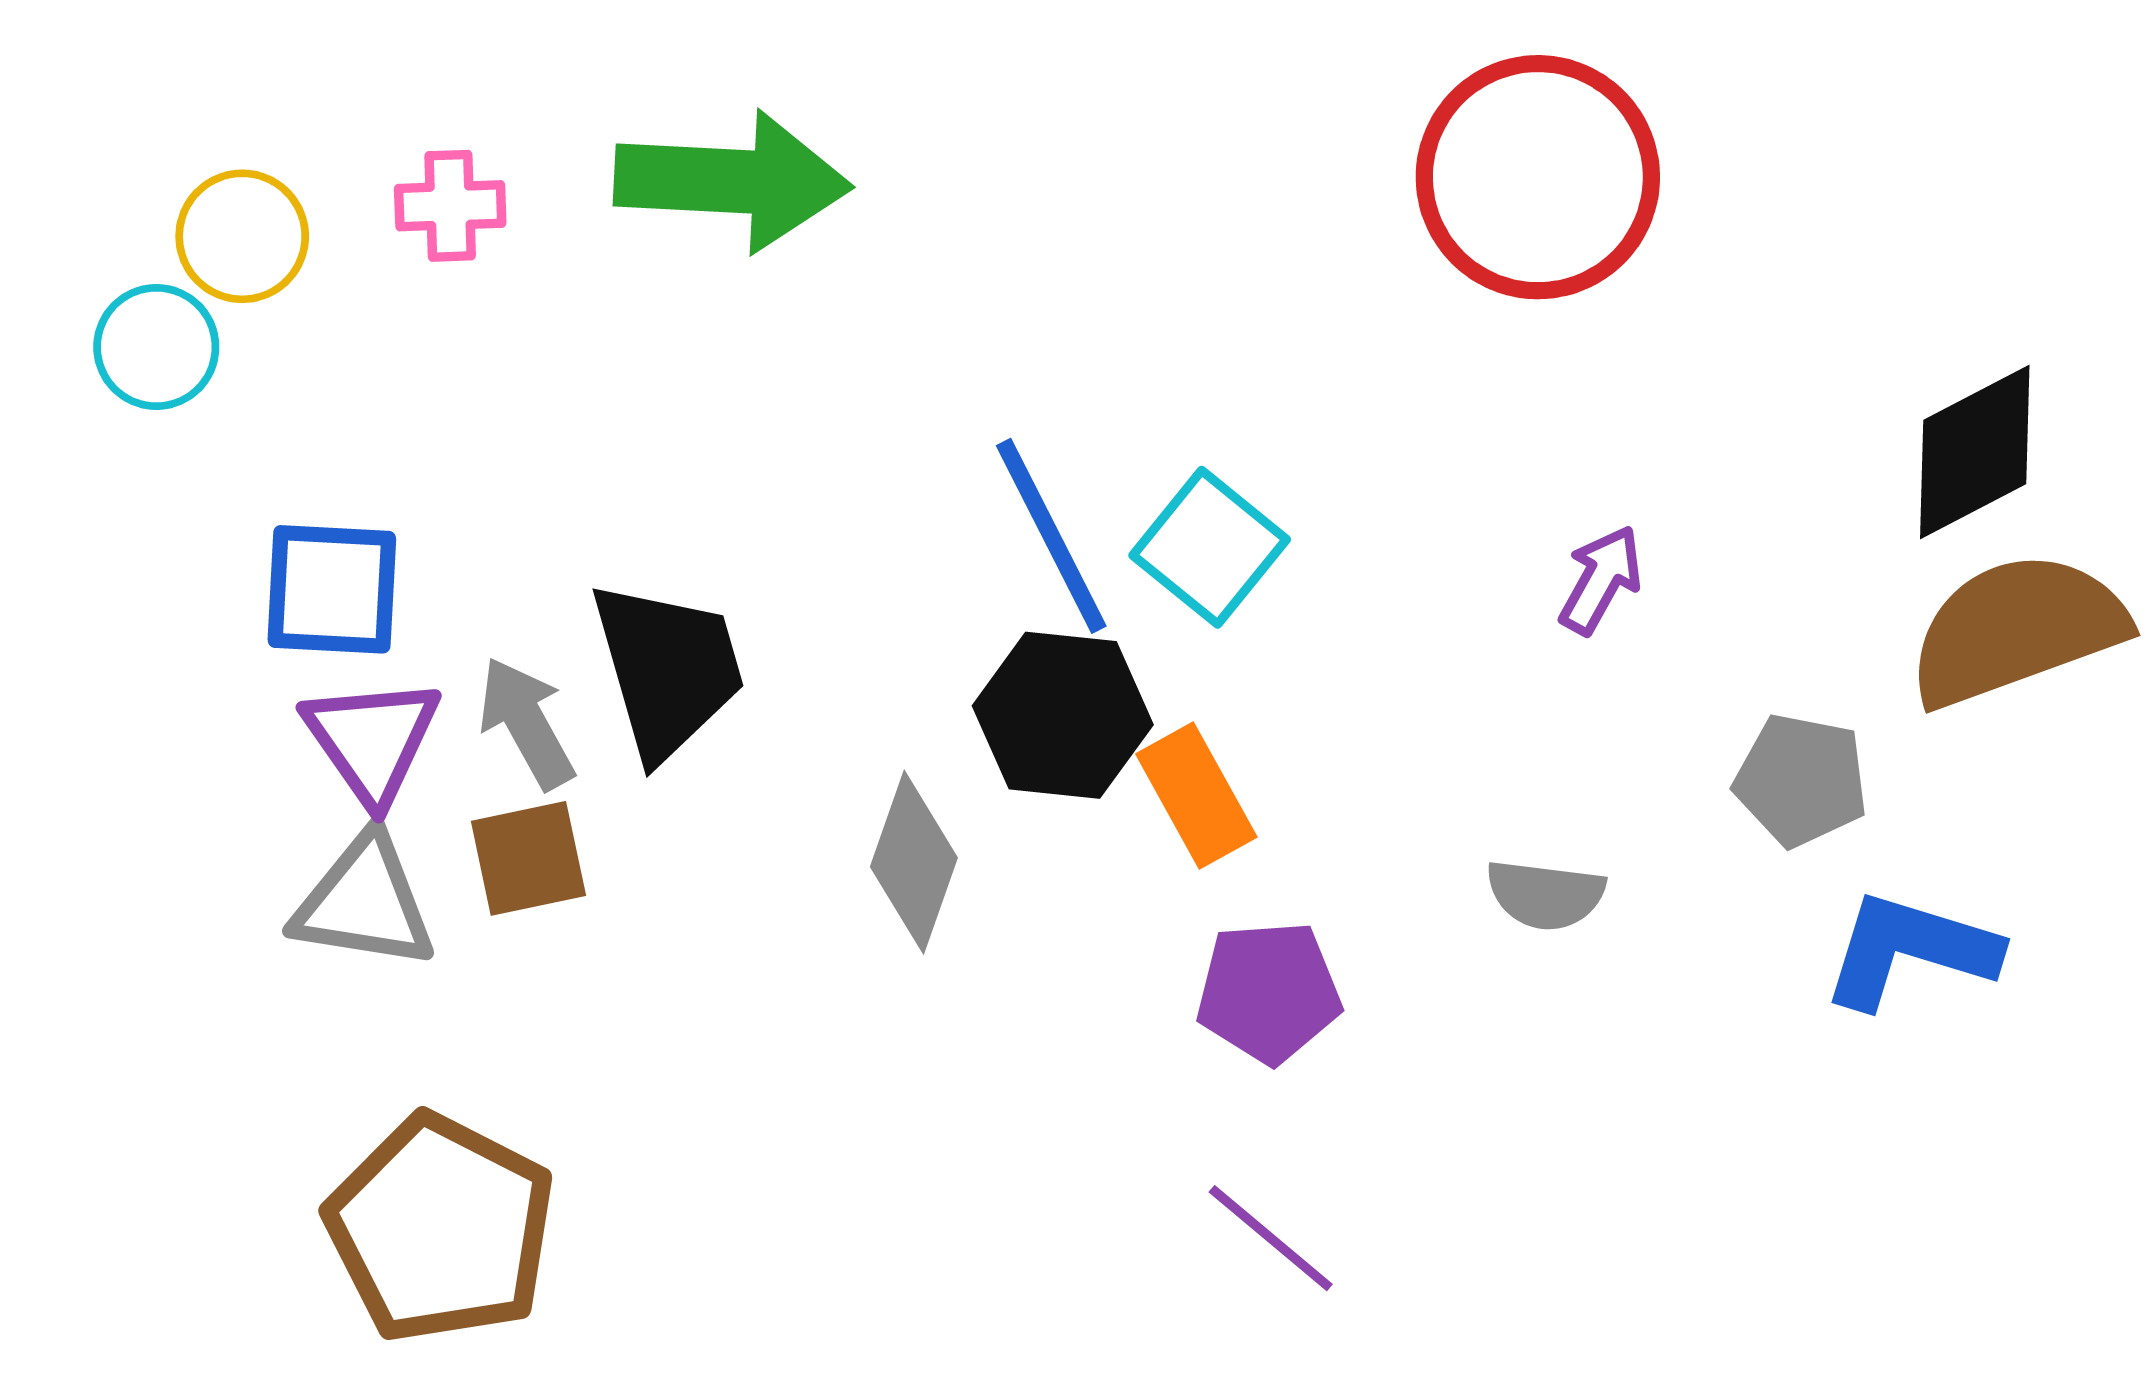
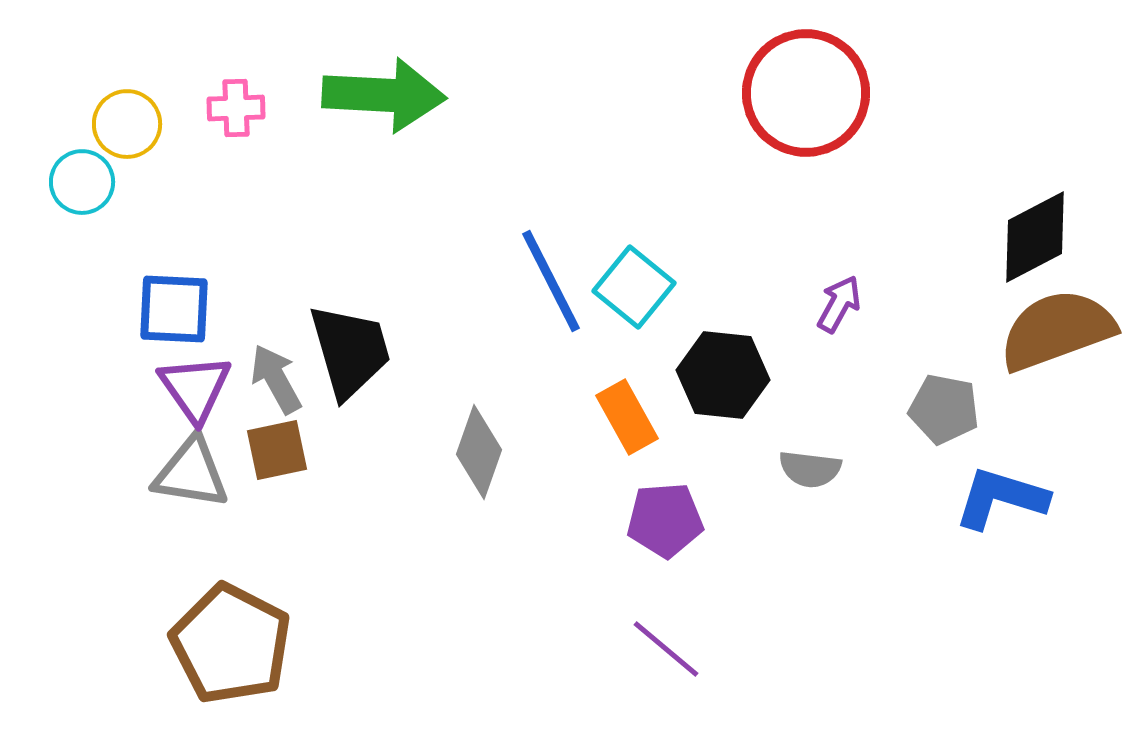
black hexagon: (1063, 715) -> (723, 375), moved

